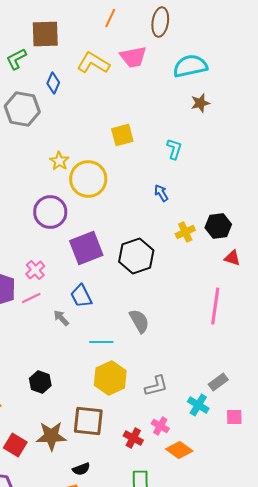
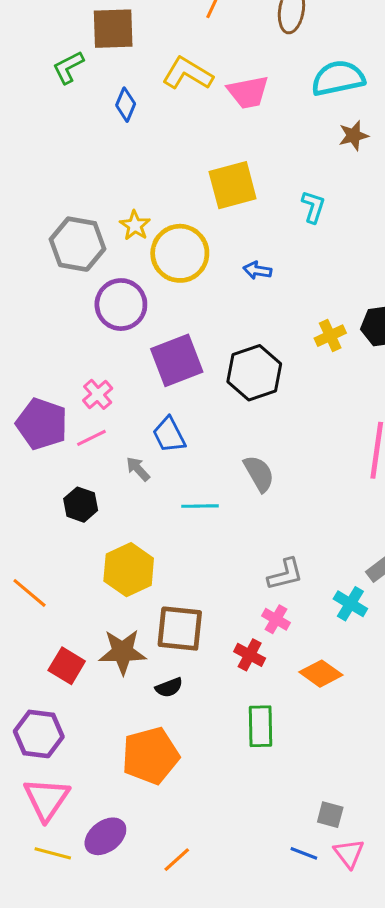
pink trapezoid: (133, 57) -> (248, 92), moved
gray hexagon: (22, 109) -> (78, 244), moved
yellow square: (122, 135) -> (233, 185), size x1.4
blue arrow: (161, 193) -> (257, 270), moved, turned -48
yellow hexagon: (110, 378) -> (129, 570), moved
black hexagon: (40, 382) -> (81, 505), moved
pink cross: (160, 426) -> (276, 619), moved
black semicircle: (81, 469) -> (169, 687), moved

